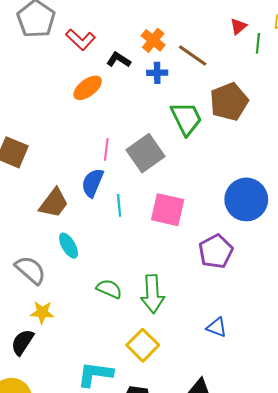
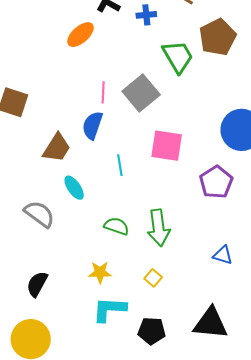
cyan line: (119, 205) -> (120, 165), moved
yellow star: (42, 312) -> (100, 272), moved
yellow square: (143, 345) -> (153, 278), size x0.6

